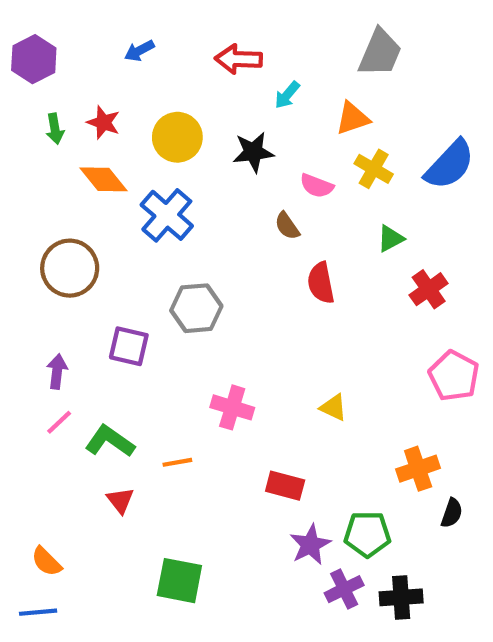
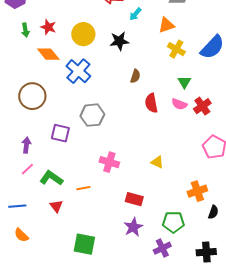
pink semicircle: (317, 186) -> (179, 104), moved
brown semicircle: (287, 226) -> (135, 76), turned -128
green triangle: (391, 239) -> (184, 82), turned -32
purple star: (310, 545) -> (133, 227), moved
black cross: (401, 597) -> (206, 252), moved
blue line: (38, 612) -> (17, 206), moved

